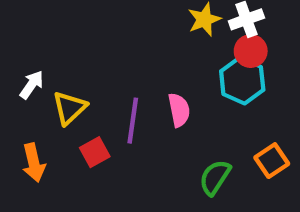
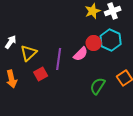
red circle: (251, 51) -> (94, 43), moved
pink semicircle: (179, 110) -> (81, 54), turned 56

